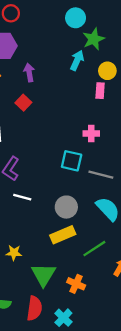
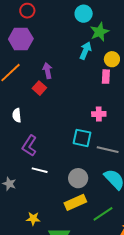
purple arrow: (29, 72) -> (47, 71), moved

